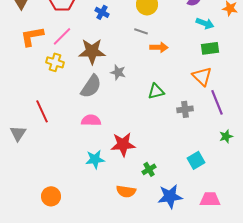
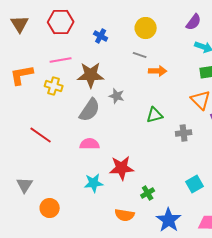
orange L-shape: (32, 36) -> (22, 75), moved
pink line: (62, 36) -> (61, 60), turned 35
red line: (42, 111) -> (41, 135), turned -30
gray triangle: (18, 133) -> (25, 185), moved
orange circle: (51, 196) -> (50, 208), moved
blue star: (170, 196) -> (169, 220), turned -30

